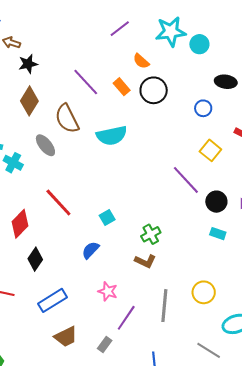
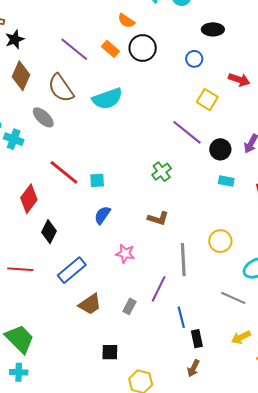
cyan square: (107, 217) -> (97, 180), moved, turned 35
green cross: (151, 234) -> (162, 172), moved
purple line: (126, 318) -> (159, 289), moved

